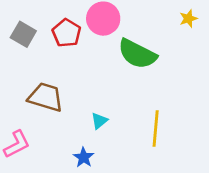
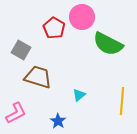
gray square: (23, 34) -> (21, 50), moved
blue star: (84, 157) -> (58, 121), moved

